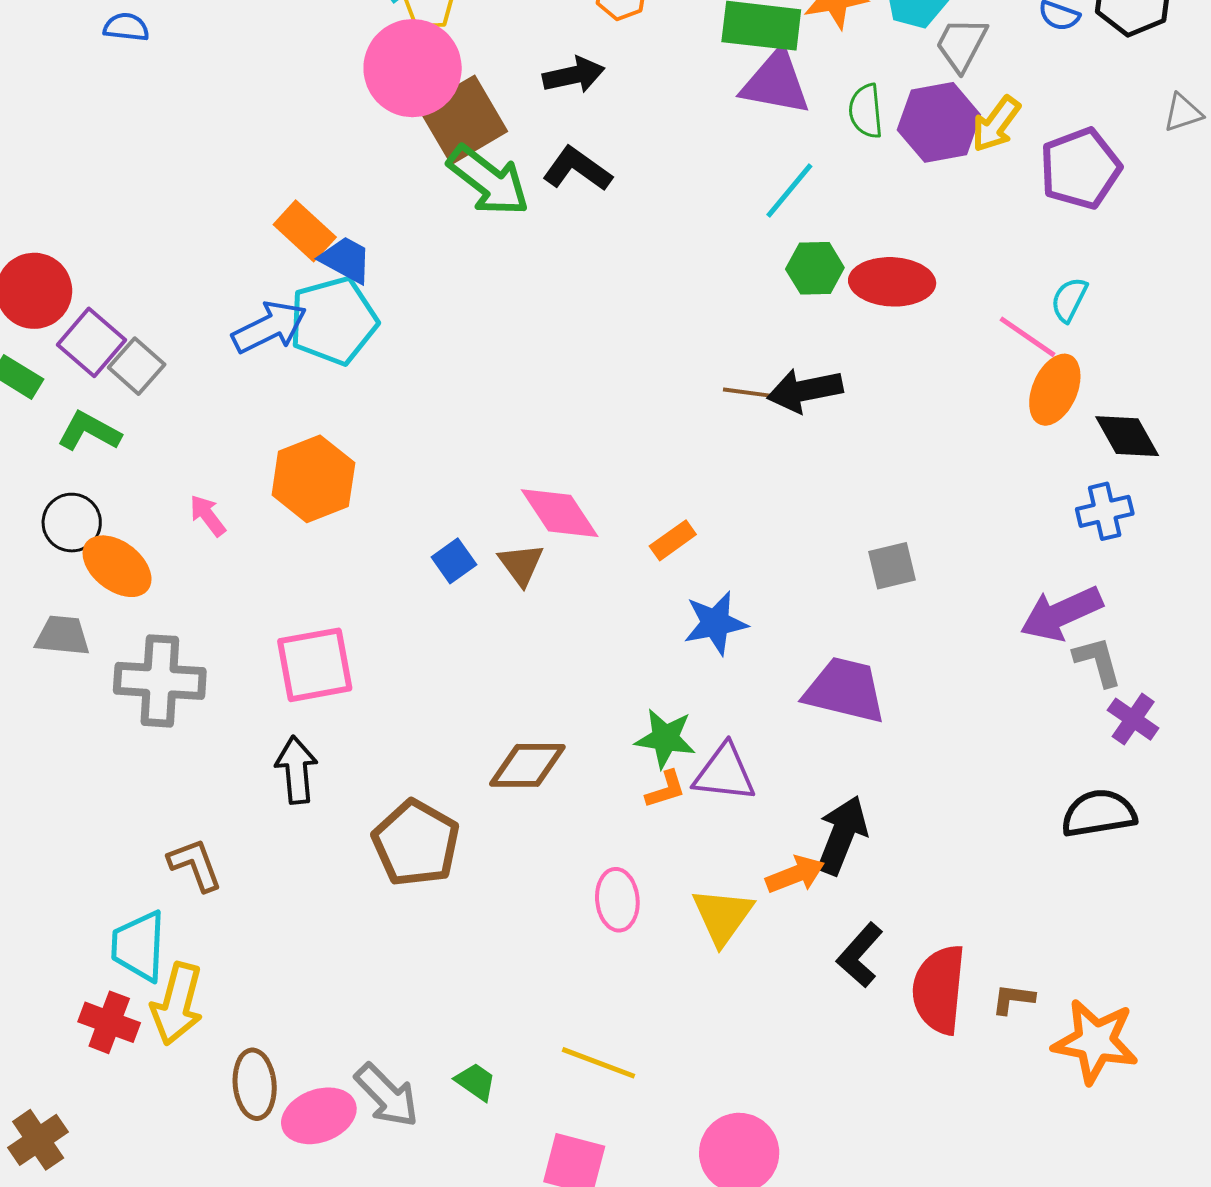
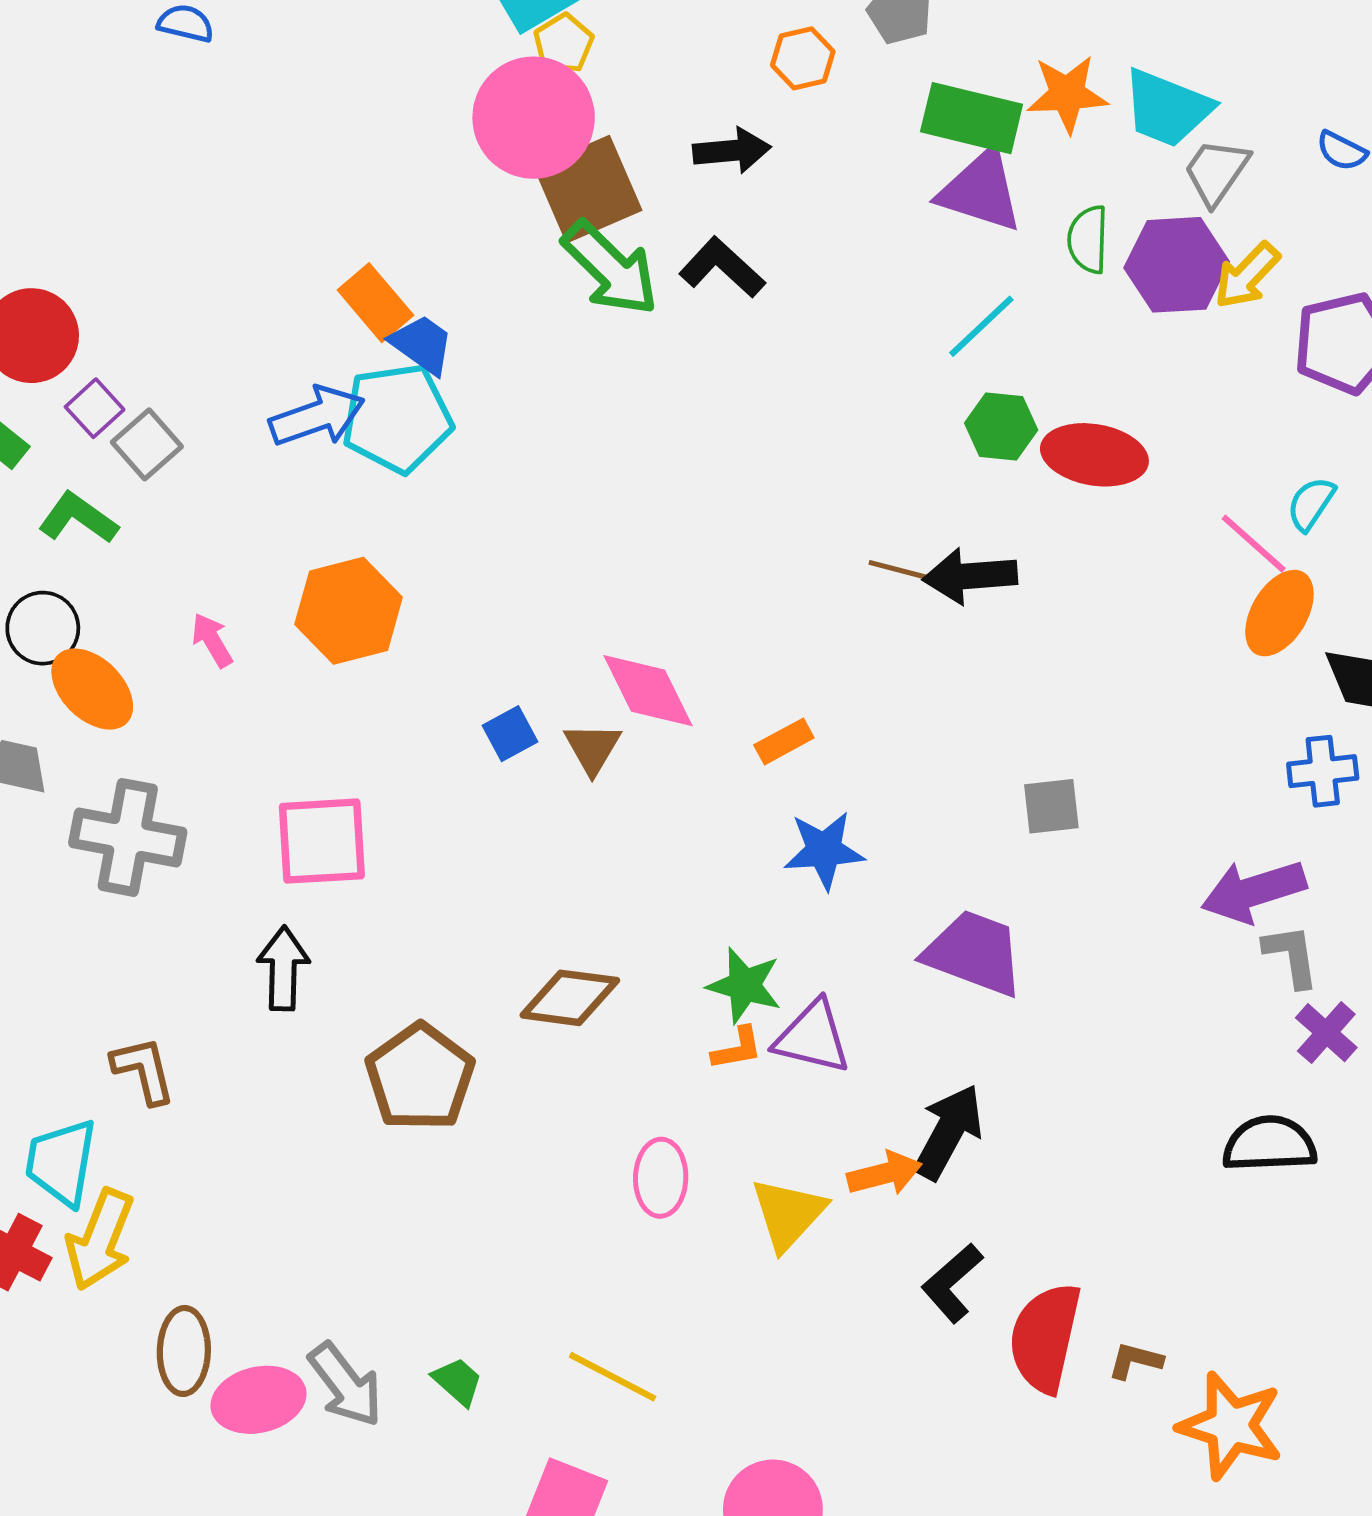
purple square: (91, 342) -> (95, 408), size x0.7

